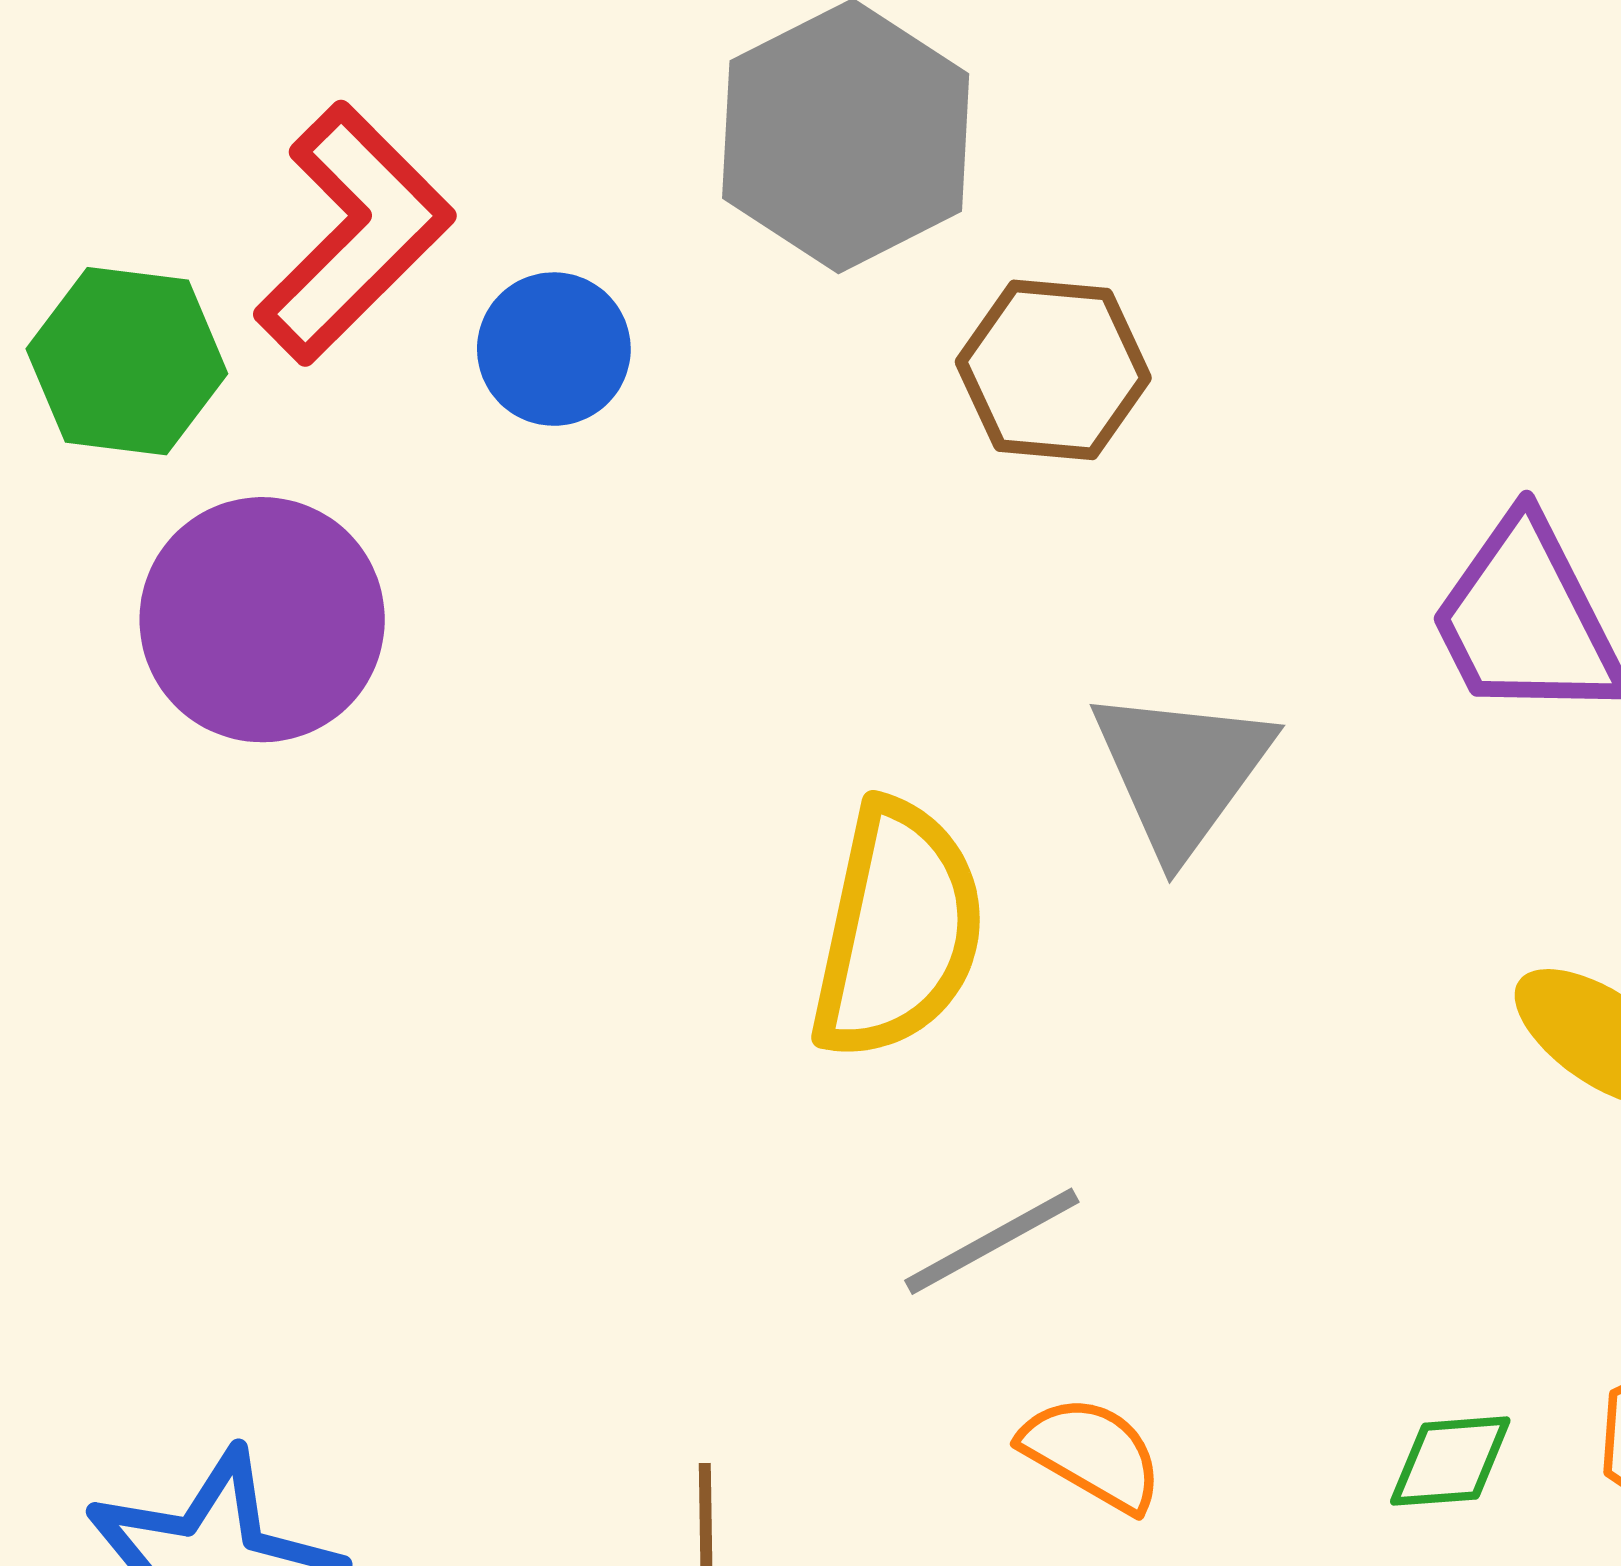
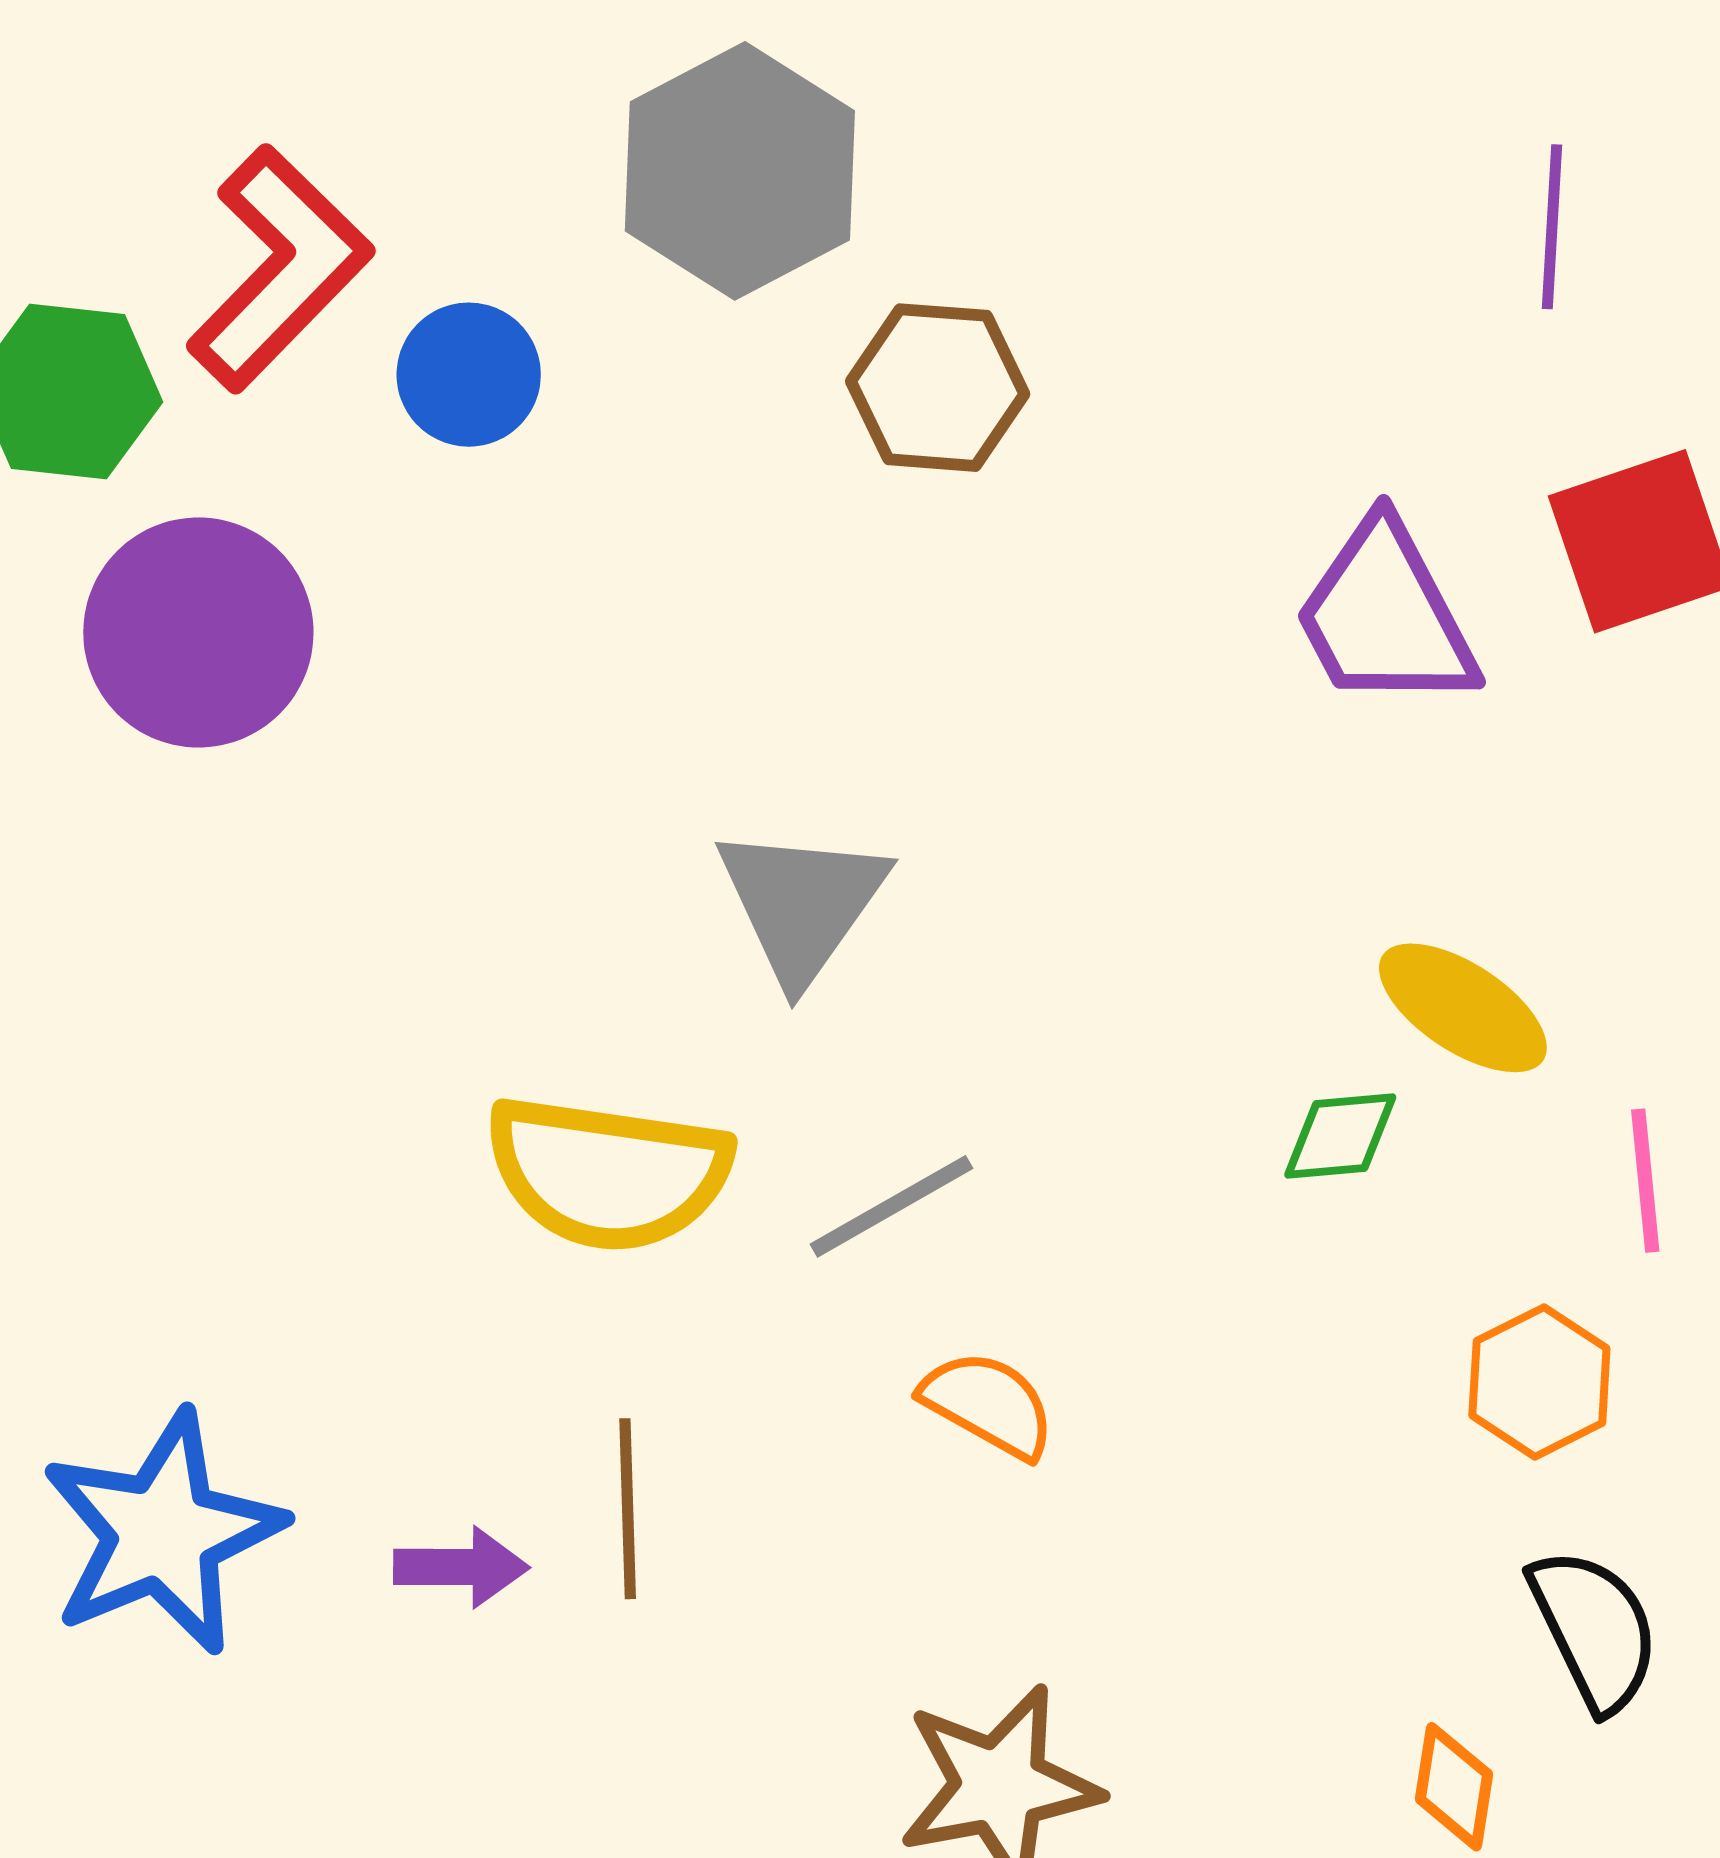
gray triangle: (1182, 771) -> (802, 904), moved
yellow semicircle: (898, 930) -> (608, 1173), moved, turned 87
green diamond: (1450, 1461) -> (1340, 1136), moved

